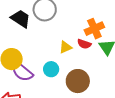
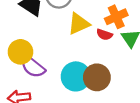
yellow triangle: (65, 47) -> (79, 24), moved, size x1.5
cyan circle: (51, 69) -> (76, 76), moved, size x1.6

